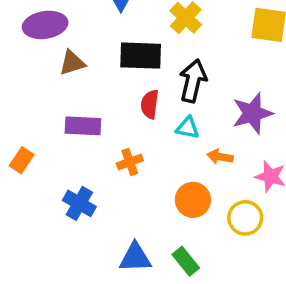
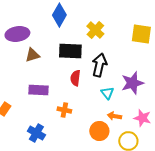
cyan triangle: (188, 128) -> (107, 93), moved, turned 40
orange arrow: (220, 157) -> (114, 116), moved
orange cross: (130, 162) -> (64, 110), turned 32

